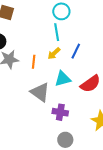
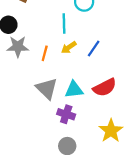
cyan line: (57, 32) -> (64, 23), moved
cyan triangle: (63, 79) -> (74, 90), moved

